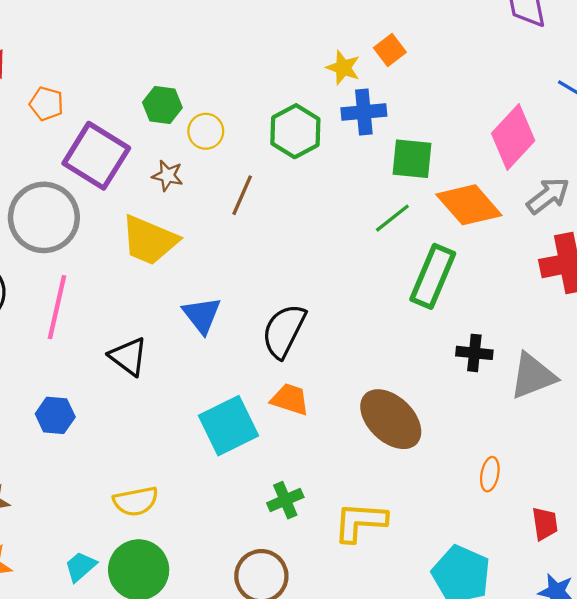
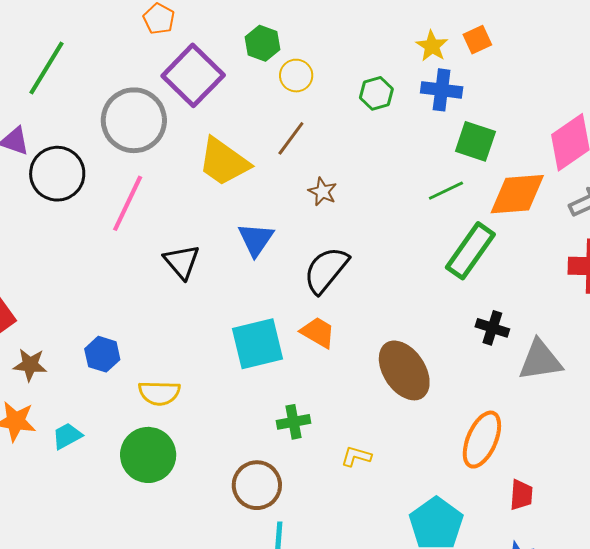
green hexagon: (295, 131) -> (376, 93), size x0.7
brown star: (168, 176) -> (322, 192), moved
brown line: (242, 195) -> (291, 138), moved
orange diamond: (469, 205) -> (517, 194), turned -66
blue hexagon: (55, 415) -> (102, 354), moved
orange ellipse: (490, 474) -> (482, 440), size x1.8
yellow L-shape: (360, 522) -> (356, 456), size x0.6
cyan trapezoid: (80, 566) -> (67, 436), moved

